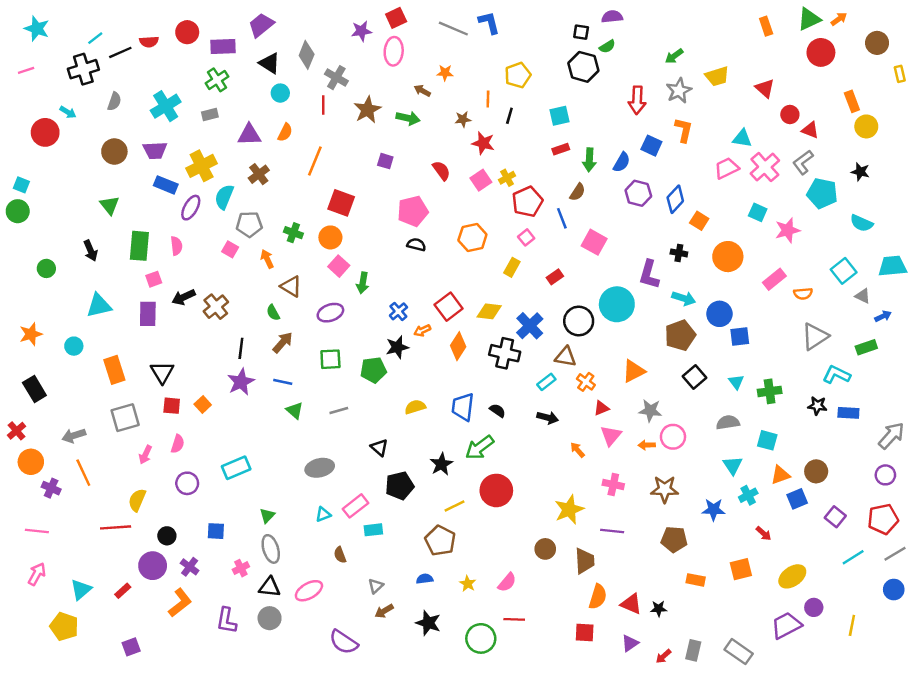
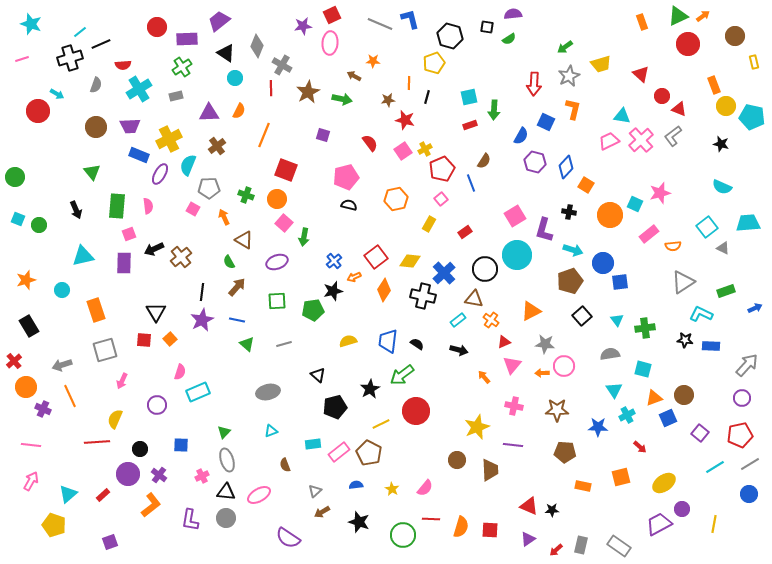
red semicircle: (149, 42) -> (123, 65), moved
black hexagon: (583, 67) -> (450, 36), moved
green arrow: (589, 160) -> (494, 110), moved
cyan square: (21, 185) -> (18, 219), moved
cyan pentagon: (822, 193) -> (752, 117), moved
cyan square: (758, 212) -> (635, 204), moved
pink square: (594, 242) -> (515, 216), moved, turned 30
blue arrow: (883, 316) -> (755, 308), moved
black triangle: (162, 372) -> (156, 312), moved
pink semicircle: (178, 444) -> (180, 372), moved
pink rectangle: (355, 506) -> (339, 452), moved
orange semicircle: (598, 597) -> (461, 527), moved

